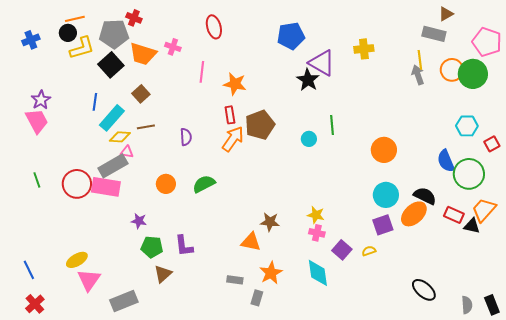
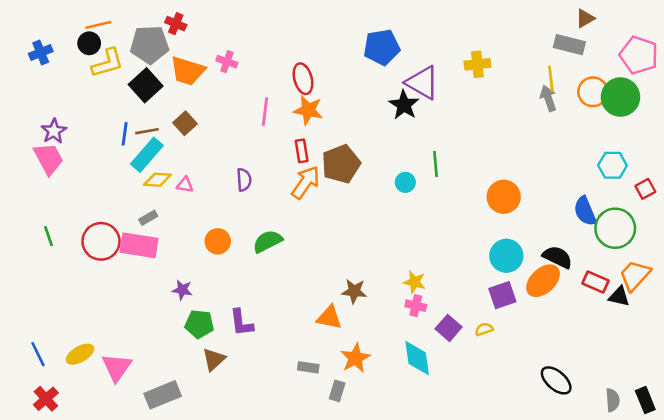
red ellipse: (214, 27) -> (303, 79), moved
pink line: (202, 72) -> (265, 111), moved
brown line: (146, 127) -> (147, 131), moved
pink triangle: (127, 152) -> (185, 185), moved
gray rectangle: (113, 166) -> (148, 218), size x0.5
yellow ellipse: (77, 260) -> (80, 354), moved

